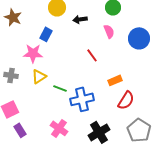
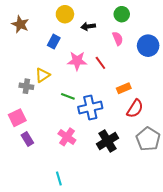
pink star: (33, 53) -> (77, 61), moved
gray cross: (11, 75) -> (26, 86), moved
yellow triangle: (39, 76) -> (43, 75), moved

